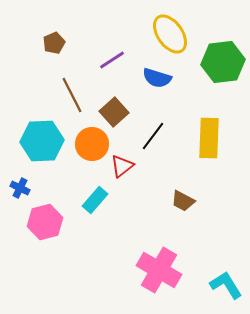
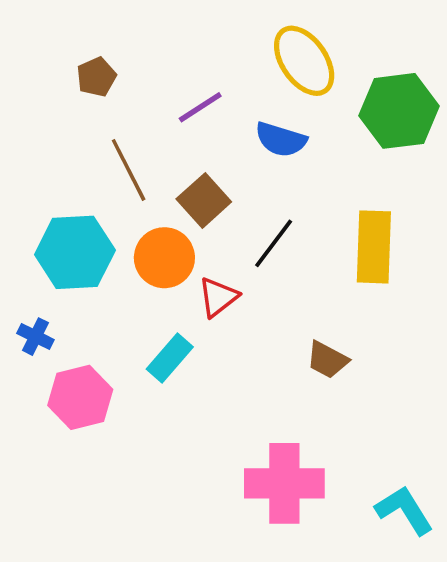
pink cross: (159, 270) -> (284, 483), turned -30

